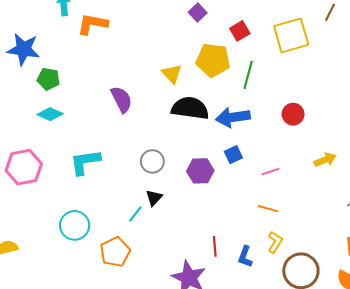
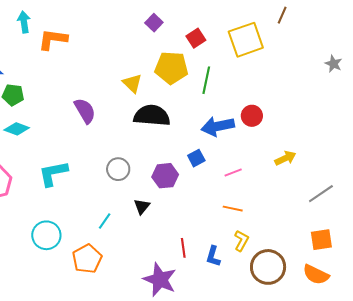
blue arrow: (233, 117) -> (218, 126), moved
black triangle: (154, 198) -> (142, 206), moved

